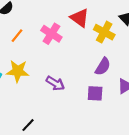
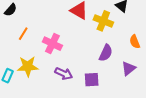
pink cross: (51, 34) -> (52, 44), moved
purple square: (95, 93) -> (92, 80), moved

